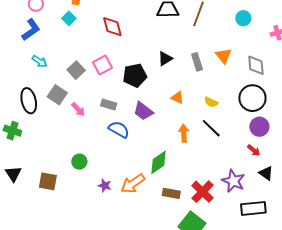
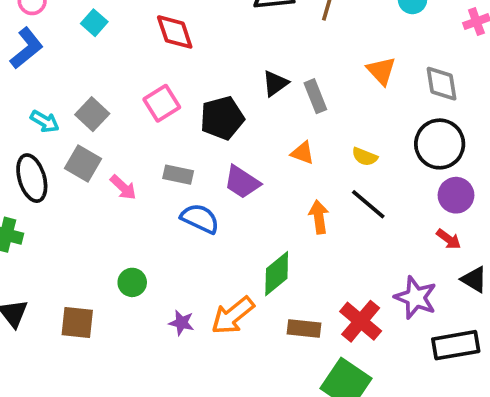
cyan arrow: (40, 61) -> (45, 121), moved
gray rectangle: (197, 62) -> (315, 96), moved
gray square: (76, 70) -> (92, 114), moved

